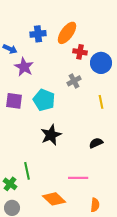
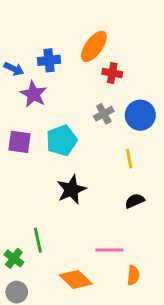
blue cross: (38, 34) -> (49, 60), moved
blue circle: (101, 63) -> (140, 115), moved
cyan pentagon: (44, 100) -> (62, 140), turned 30
yellow line: (101, 102) -> (129, 159), moved
orange semicircle: (95, 205) -> (133, 275), moved

